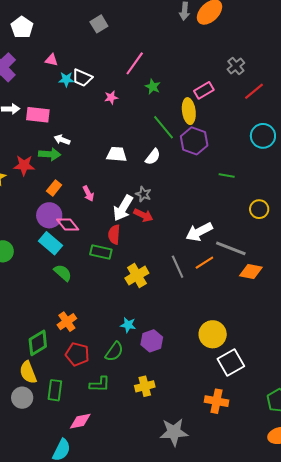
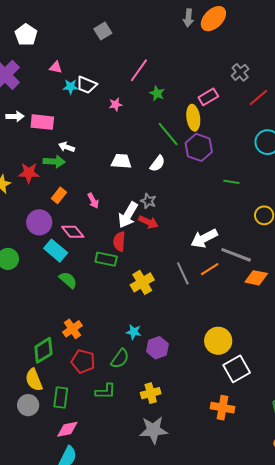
purple circle: (49, 215) -> (39, 222), moved
pink diamond: (80, 421) -> (67, 429), moved
gray star: (174, 432) -> (153, 430), moved

